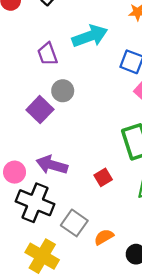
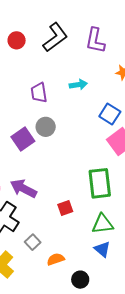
cyan arrow: (90, 36) -> (78, 85), size x0.6
gray square: (74, 223) -> (33, 242), size x0.7

